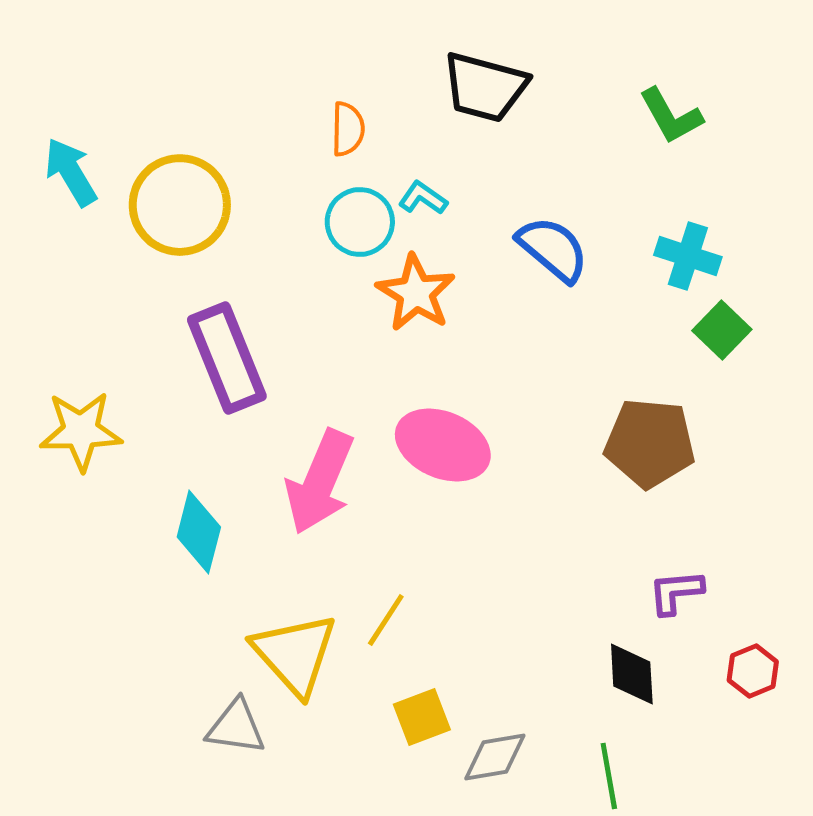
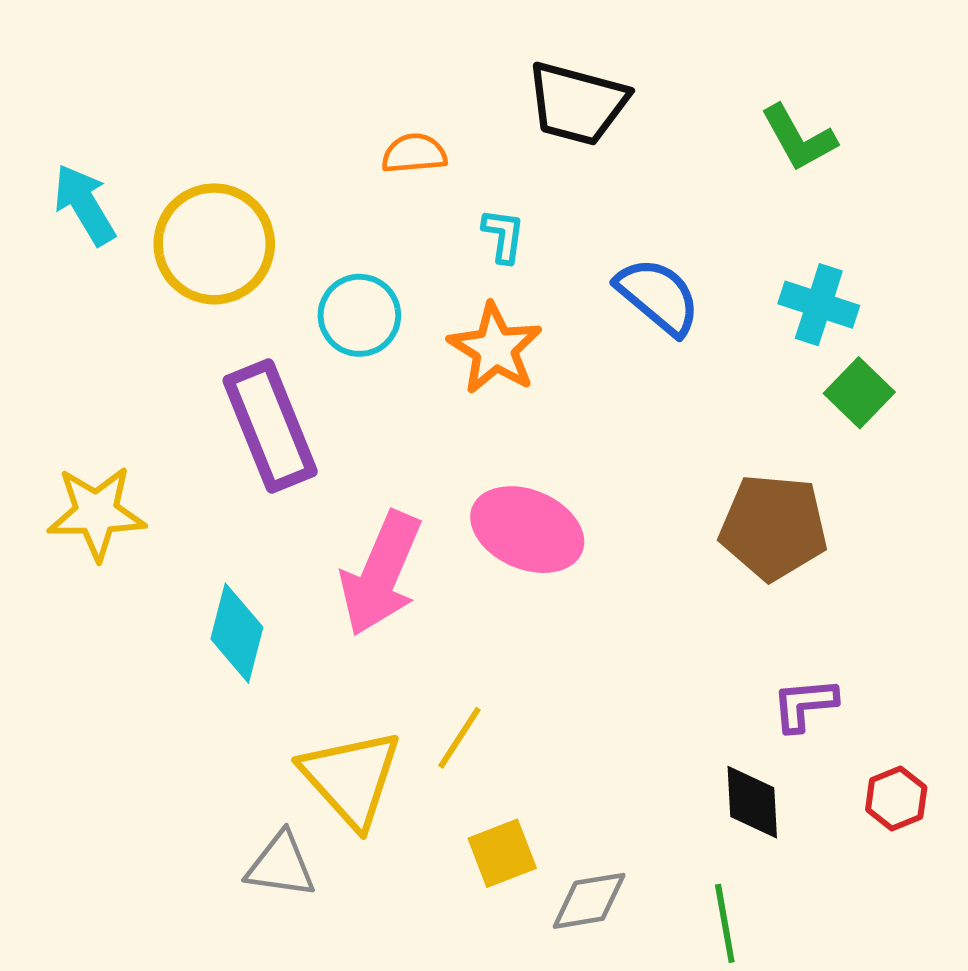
orange semicircle: (348, 129) -> (414, 153), turned -96
cyan L-shape: (423, 198) -> (503, 236), turned 63
cyan circle: (360, 222) -> (359, 315), moved

